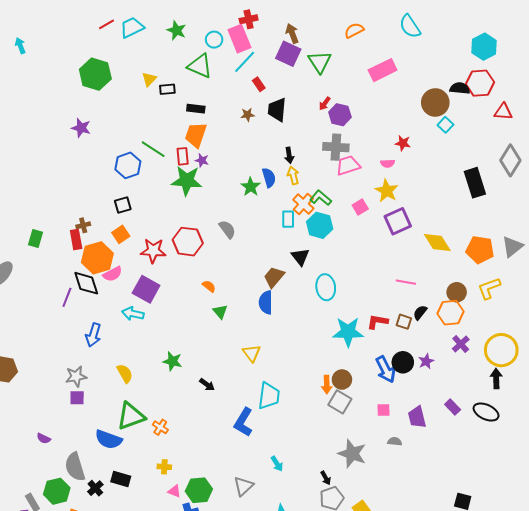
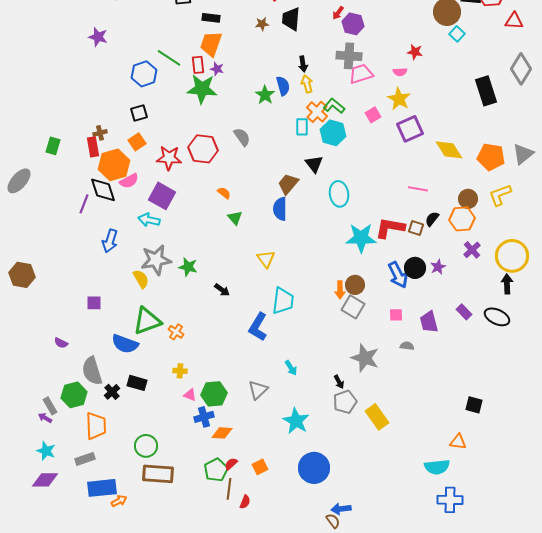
red L-shape: (377, 322) -> (390, 228), size x1.4
gray star: (76, 376) -> (156, 260), moved, size x1.4

